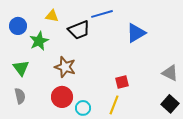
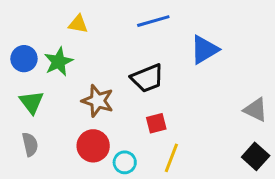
blue circle: (18, 26) -> (24, 59), moved
black trapezoid: (79, 30) -> (147, 78), moved
red square: (122, 82) -> (156, 123), moved

